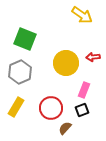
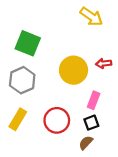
brown semicircle: (65, 128) -> (86, 143), moved

